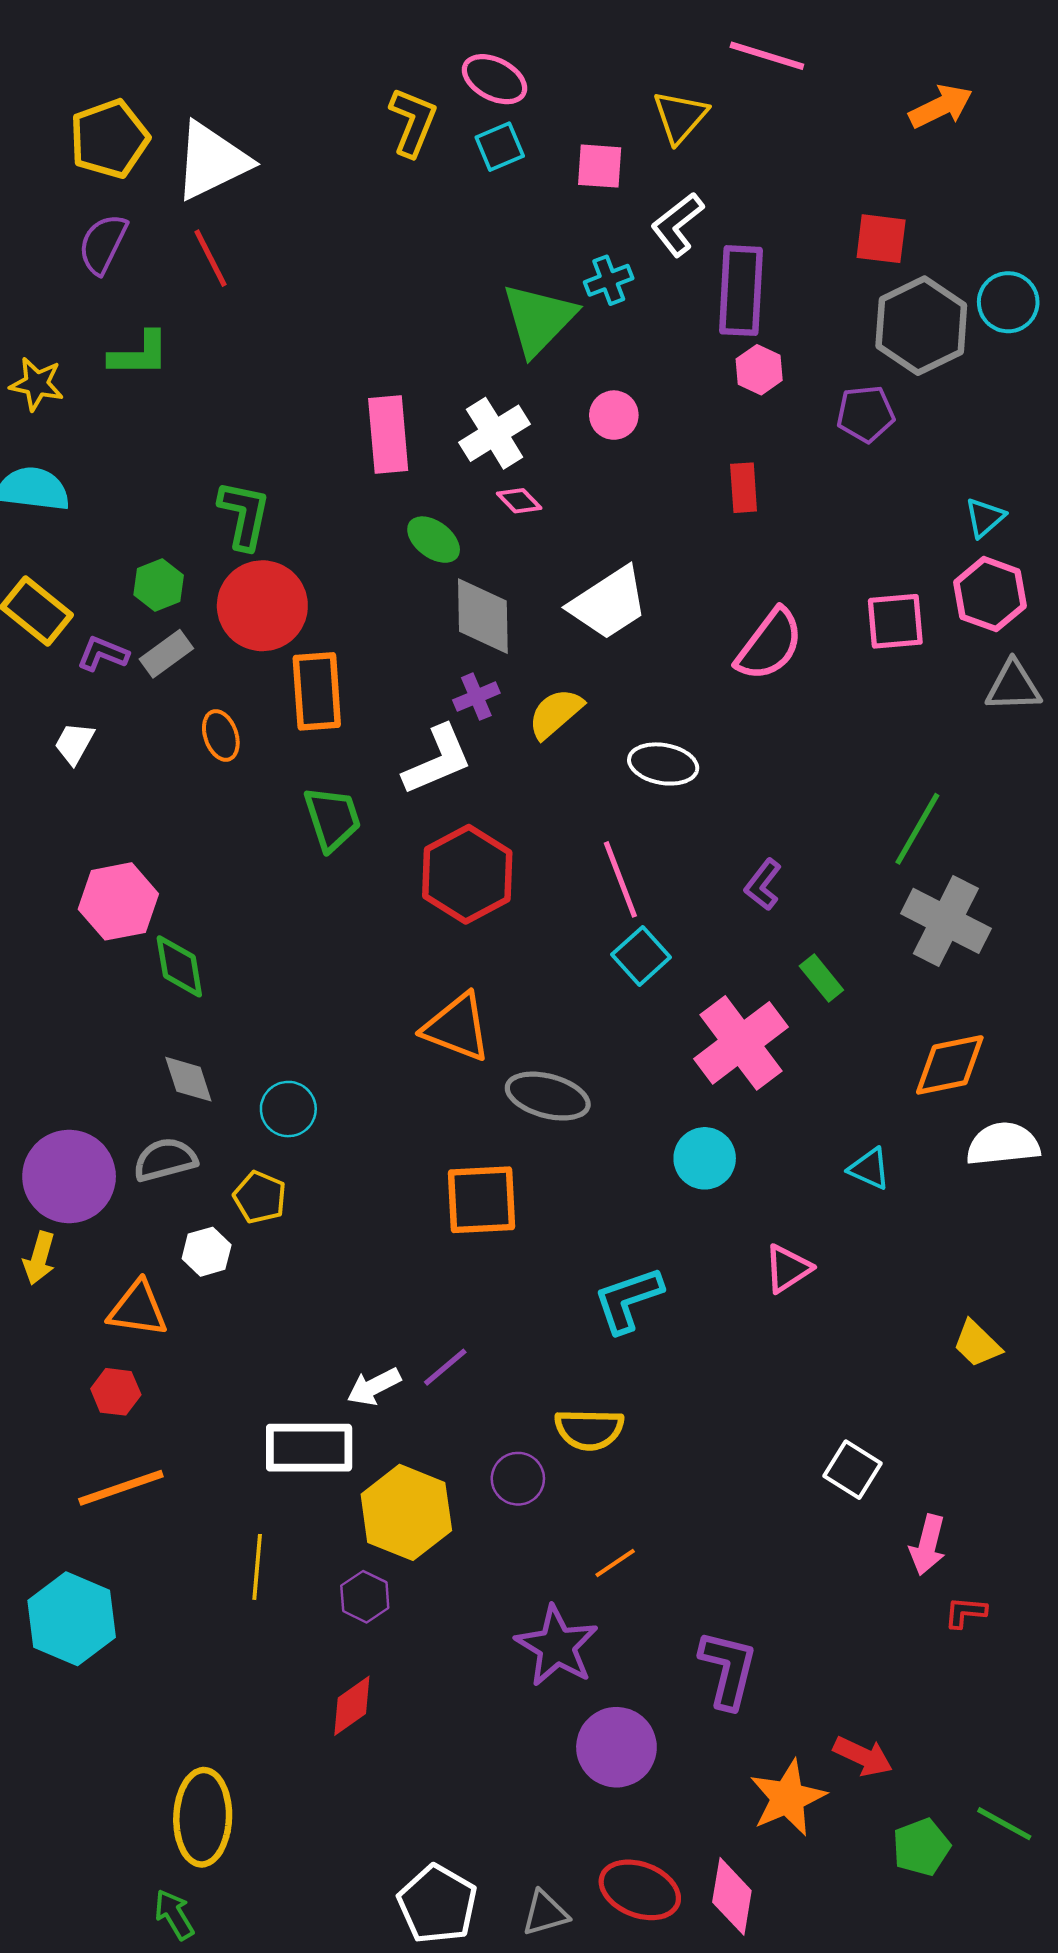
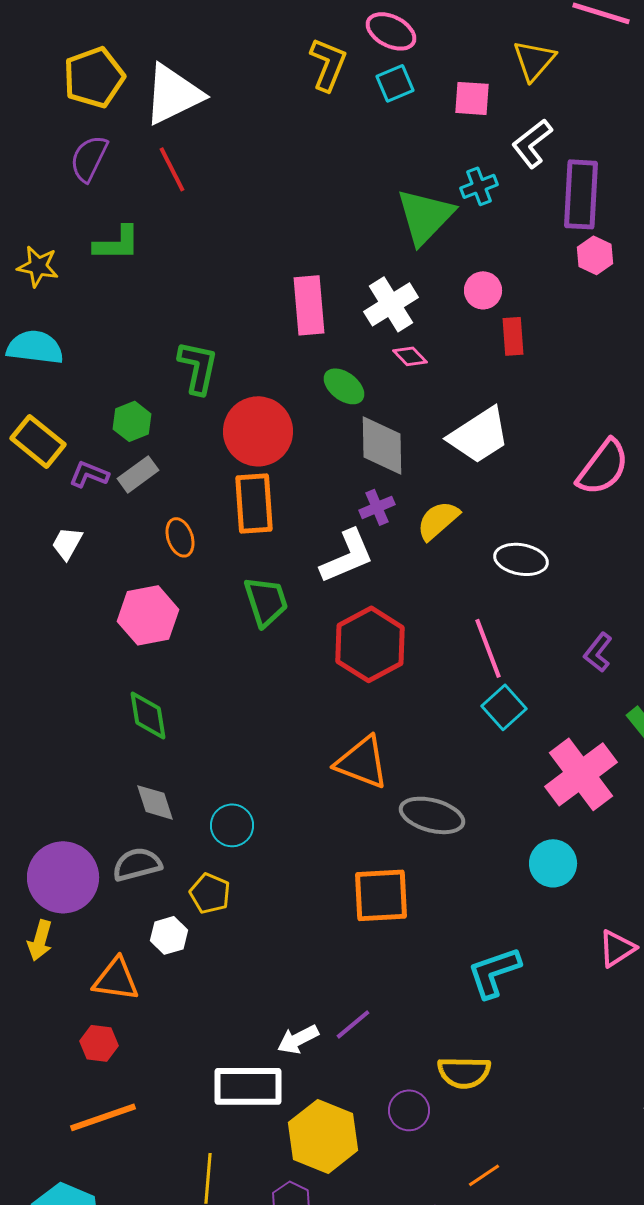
red rectangle: (744, 488) -> (513, 336), moved
red circle: (262, 606) -> (258, 431), moved
pink hexagon: (118, 901) -> (148, 615), moved

